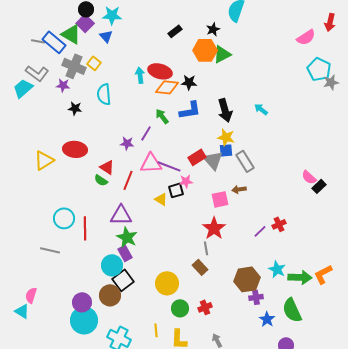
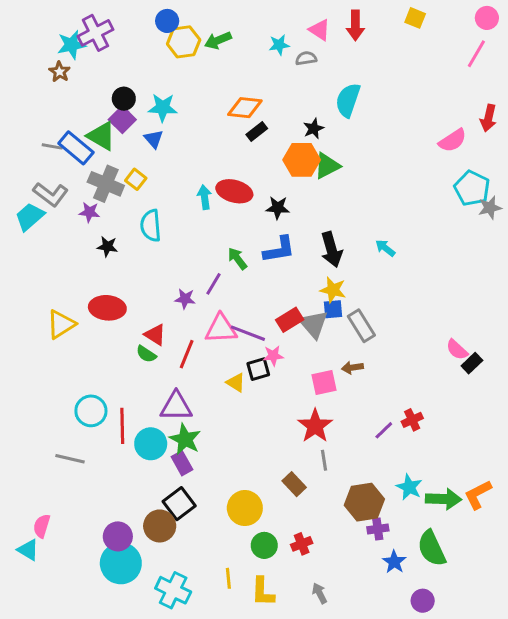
orange diamond: (167, 87) -> (245, 108), moved
gray line: (206, 248) -> (324, 460), moved
cyan circle: (112, 265) -> (151, 444), moved

